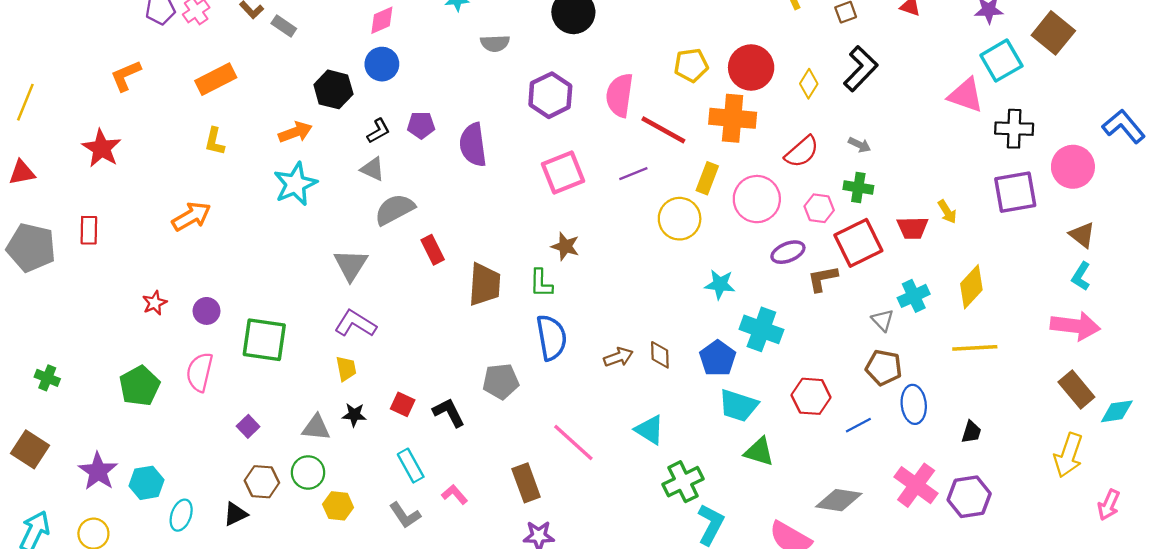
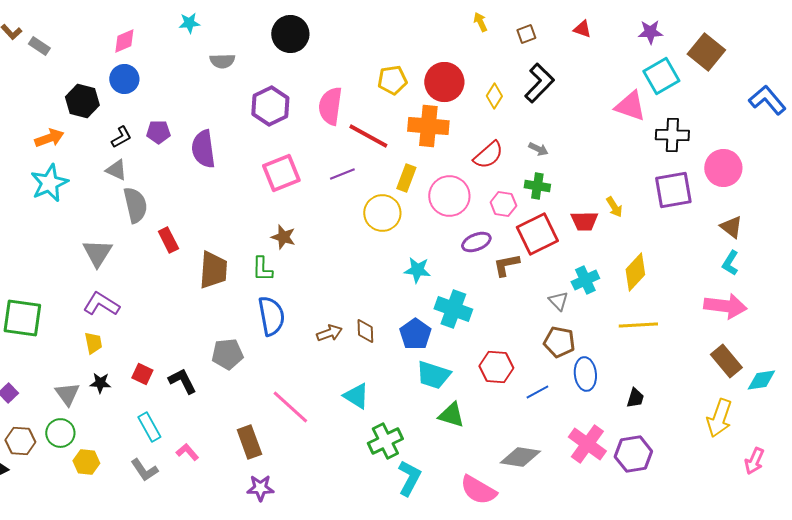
blue L-shape: (1124, 126) -> (767, 100), moved
gray semicircle: (395, 209) -> (135, 205), turned 105
gray triangle: (316, 427) -> (67, 394), turned 48

